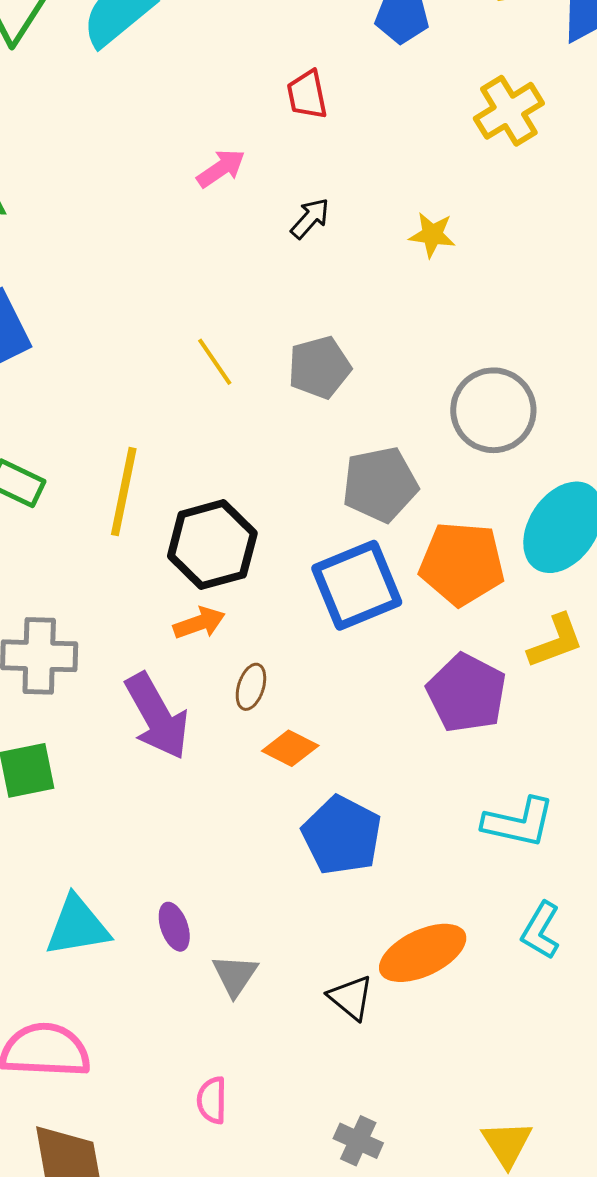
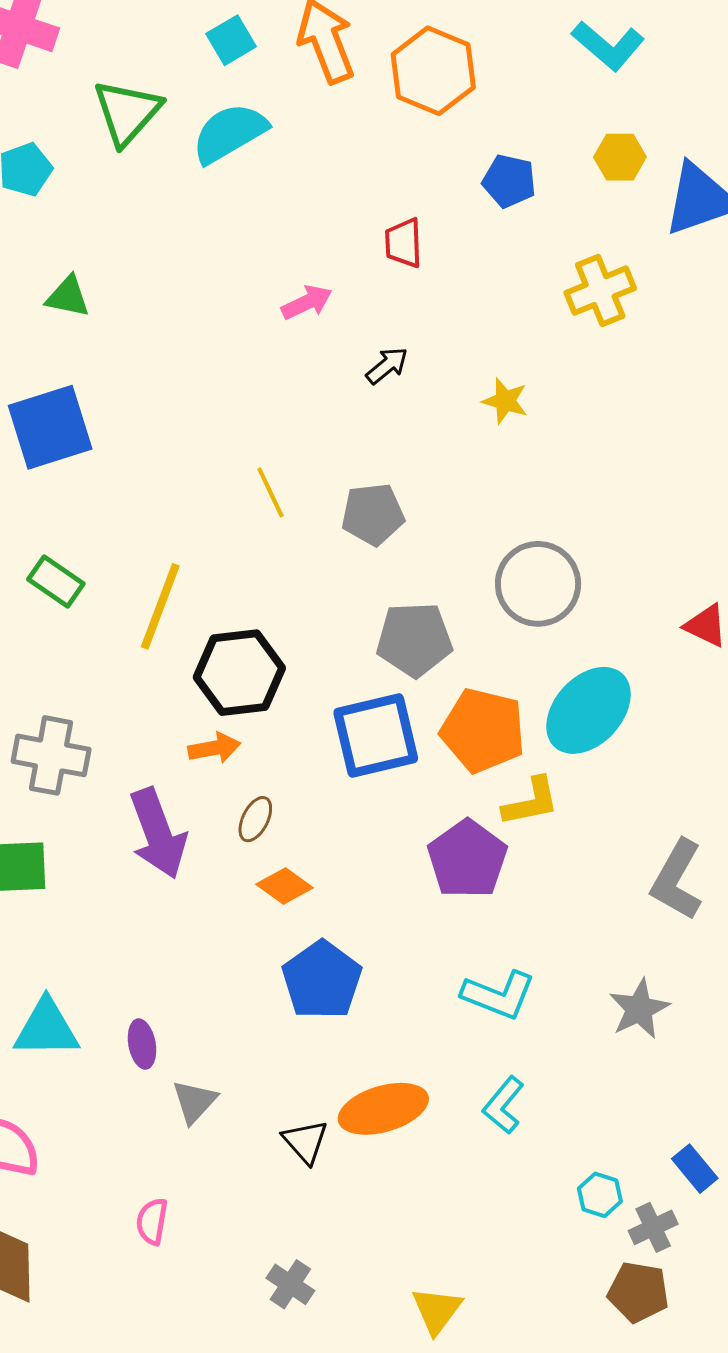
yellow L-shape: (556, 641) -> (531, 802), moved

